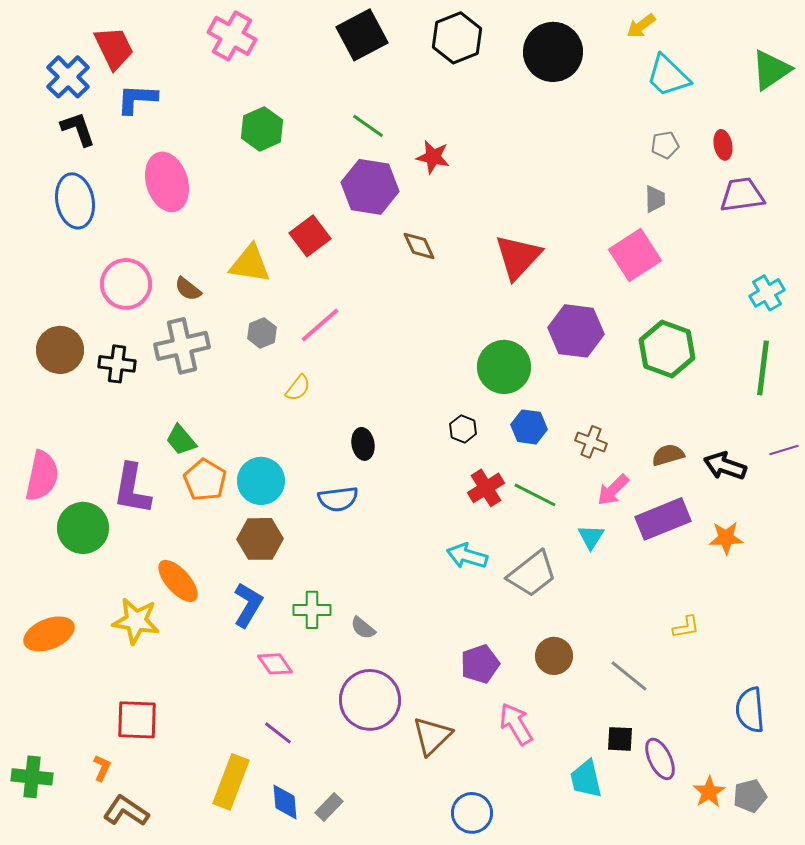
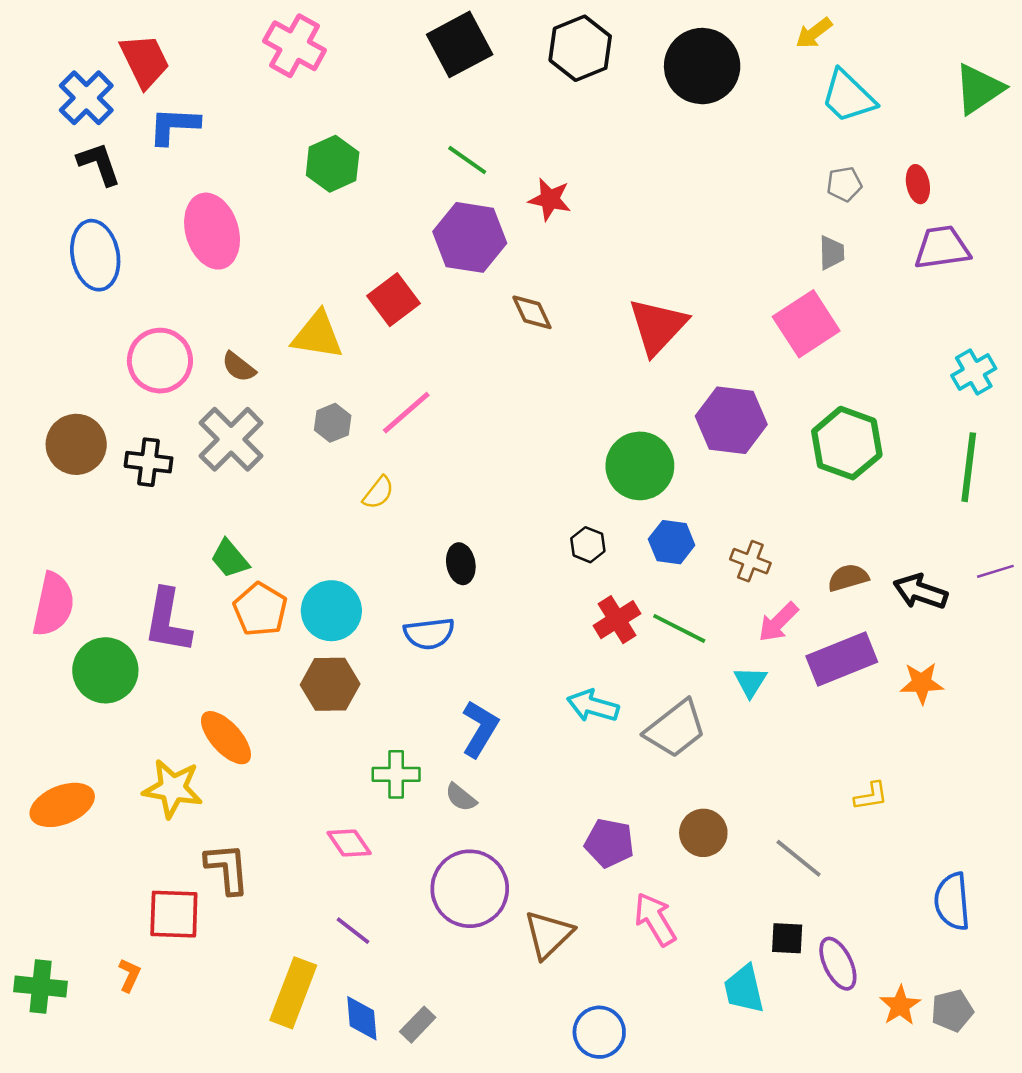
gray cross: (182, 346) -> (231, 439), turned -32
blue L-shape: (248, 605) -> (480, 729), moved
purple pentagon: (480, 664) -> (609, 843), turned 30
brown L-shape: (126, 811) -> (227, 868), moved, turned 51

